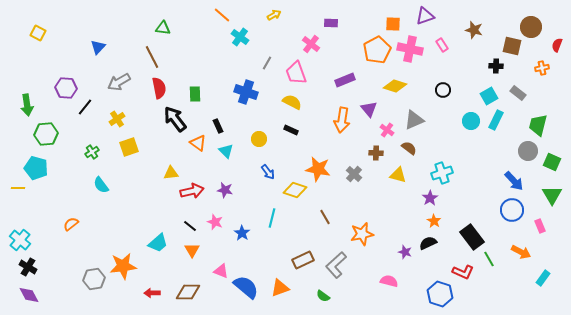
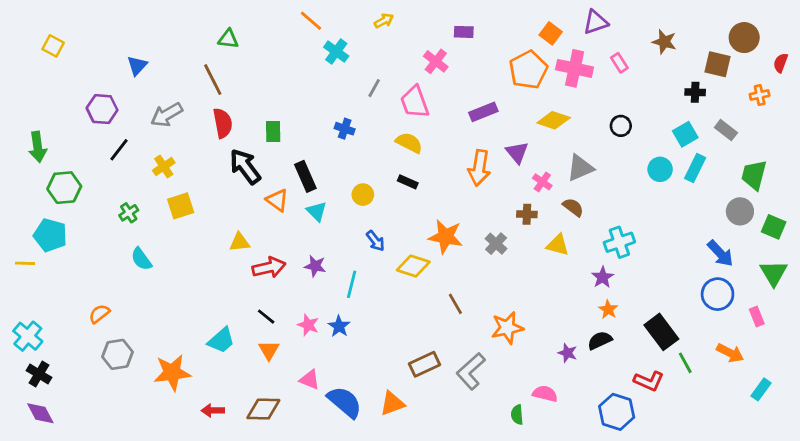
orange square: (393, 24) -> (551, 33), turned 35
purple hexagon: (66, 88) -> (102, 109), moved
blue cross: (246, 92) -> (345, 129), size x0.6
black rectangle: (218, 126) -> (305, 176), size x1.5
cyan line: (272, 218) -> (352, 284), moved
pink star: (215, 222) -> (308, 325), moved
gray hexagon: (94, 279) -> (118, 354), moved
green semicircle: (323, 296) -> (517, 415), moved, turned 48

